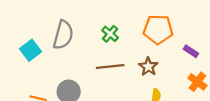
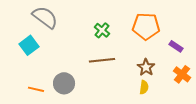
gray semicircle: (63, 35) -> (45, 17), moved, turned -68
brown star: (148, 67) -> (146, 67), moved

